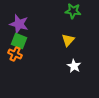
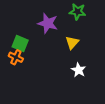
purple star: (19, 24) -> (48, 23), moved

